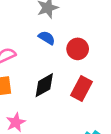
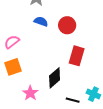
black diamond: (44, 85) -> (55, 78), moved

